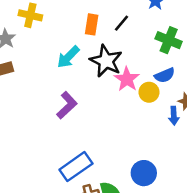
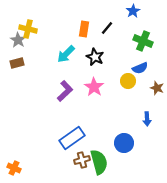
yellow cross: (30, 15) -> (28, 29), moved
black star: (106, 61) -> (95, 57), size x0.7
pink star: (127, 79) -> (94, 87), moved
blue arrow: (174, 116) -> (147, 119), moved

